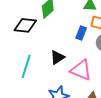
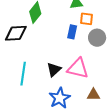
black triangle: (57, 57) -> (54, 70), moved

